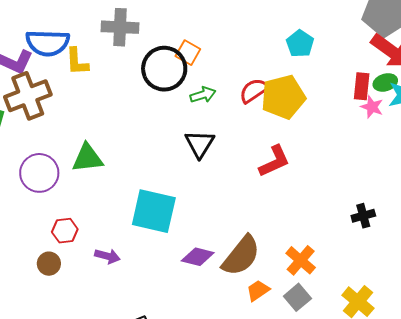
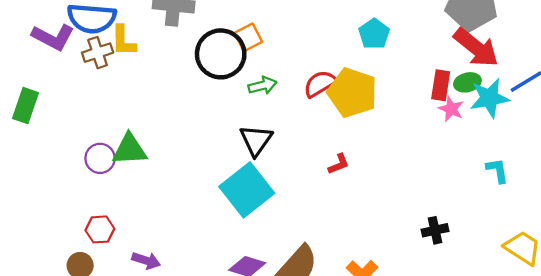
orange square: (188, 53) -> (248, 37), turned 30
brown cross: (28, 96) -> (98, 53), moved, size x0.6
yellow pentagon: (283, 97) -> (352, 93), turned 30
red L-shape: (274, 161) -> (339, 164), size x0.6
purple circle: (39, 173) -> (100, 158), moved, size x0.7
cyan square: (154, 211) -> (247, 190), moved, turned 36

